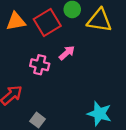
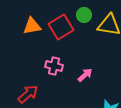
pink arrow: (67, 53) -> (85, 75), moved

